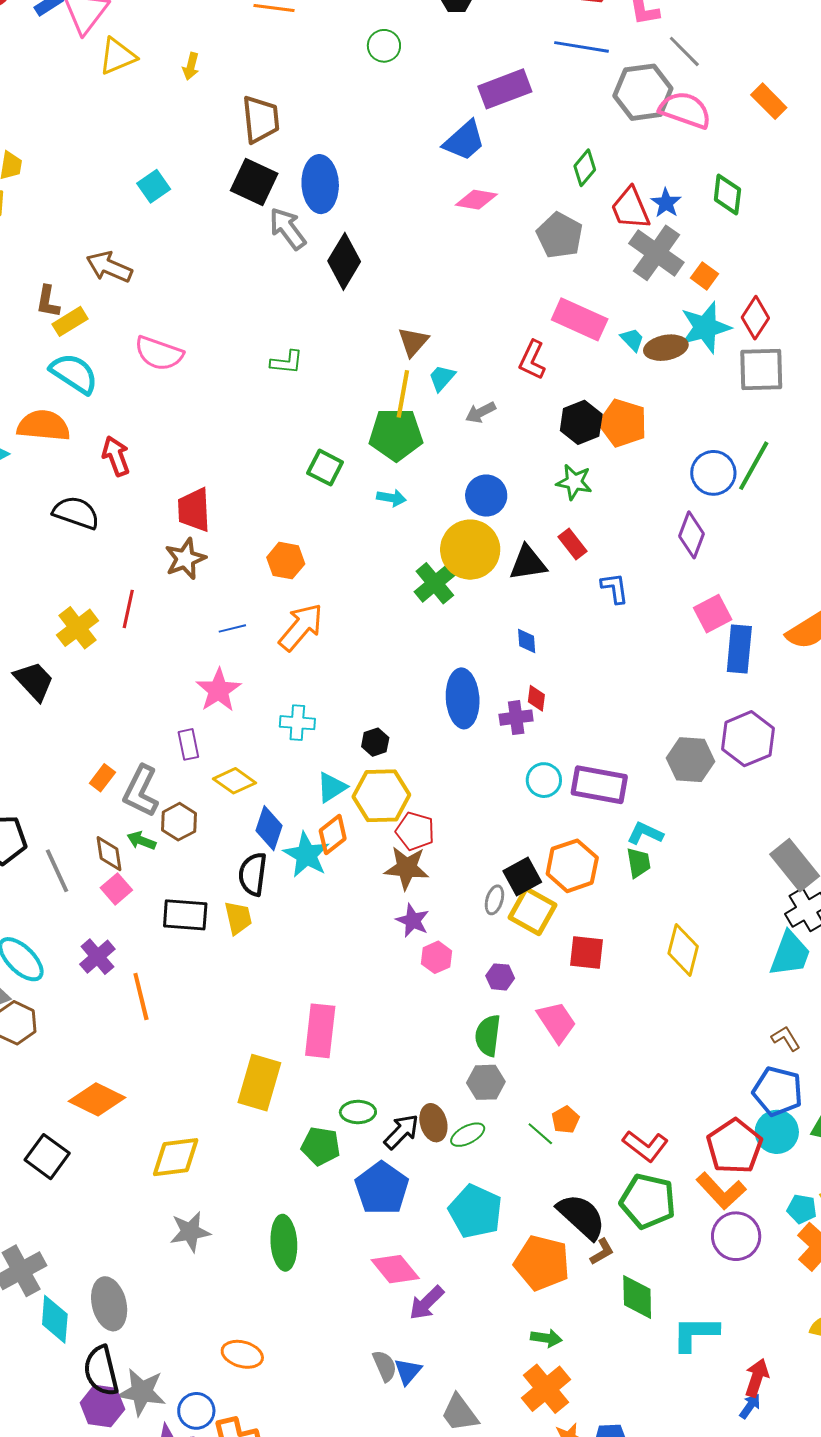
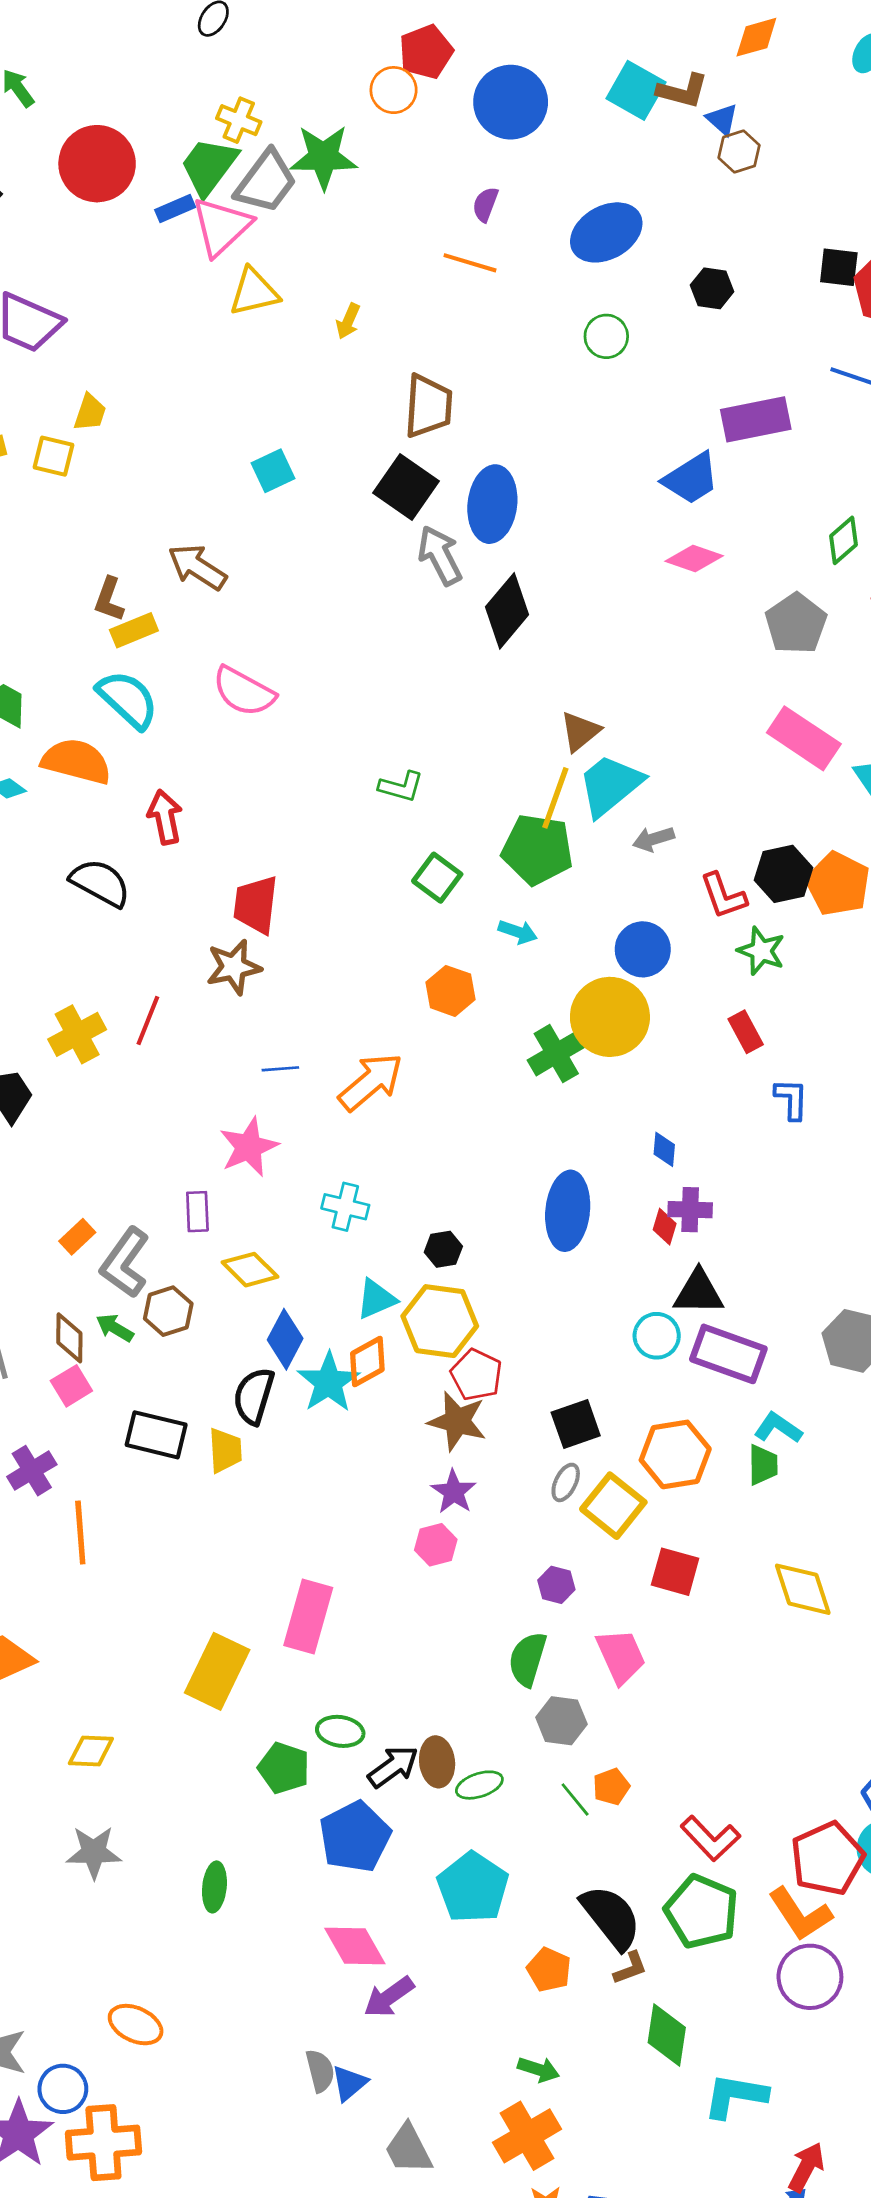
red L-shape: (532, 360) -> (723, 896), moved, turned -54
green L-shape: (287, 362) -> (401, 787), moved
cyan trapezoid: (442, 378) -> (610, 785), size x1.8
orange hexagon: (286, 561) -> (450, 991), moved
black triangle: (528, 563) -> (698, 1292), moved
purple cross: (516, 718) -> (690, 1210), moved
black square: (522, 876) -> (576, 1424), moved
yellow diamond: (683, 950) -> (803, 1589), turned -42
pink hexagon: (436, 957) -> (436, 1545), moved
gray hexagon: (486, 1082) -> (561, 1721), moved
yellow diamond: (176, 1157) -> (91, 1751), size x0.7
green ellipse: (284, 1243) -> (214, 1887), size x0.7
orange pentagon: (542, 1263) -> (549, 1970), size x0.6

